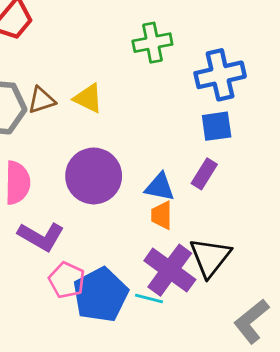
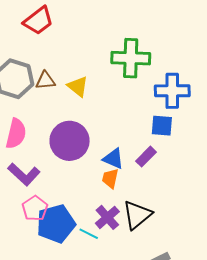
green cross: (152, 43) -> (131, 58), size x1.4
purple cross: (170, 270) -> (107, 217), size x0.7

